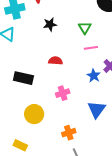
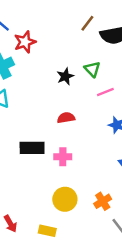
black star: (50, 24) -> (65, 76), moved
pink cross: (63, 93) -> (63, 157), moved, turned 32
yellow circle: (34, 114) -> (65, 199), moved

